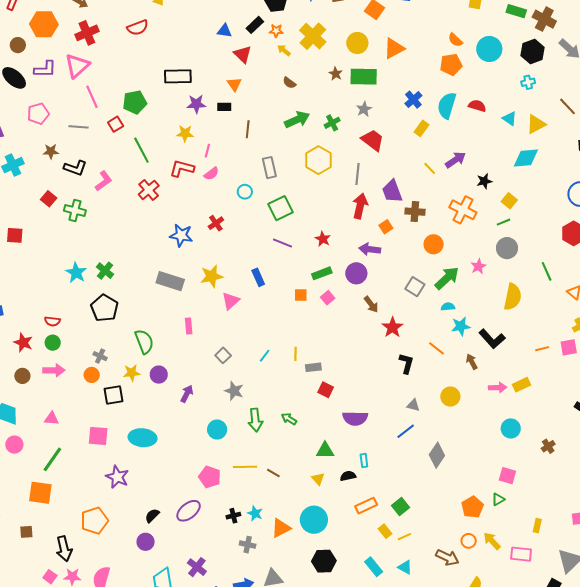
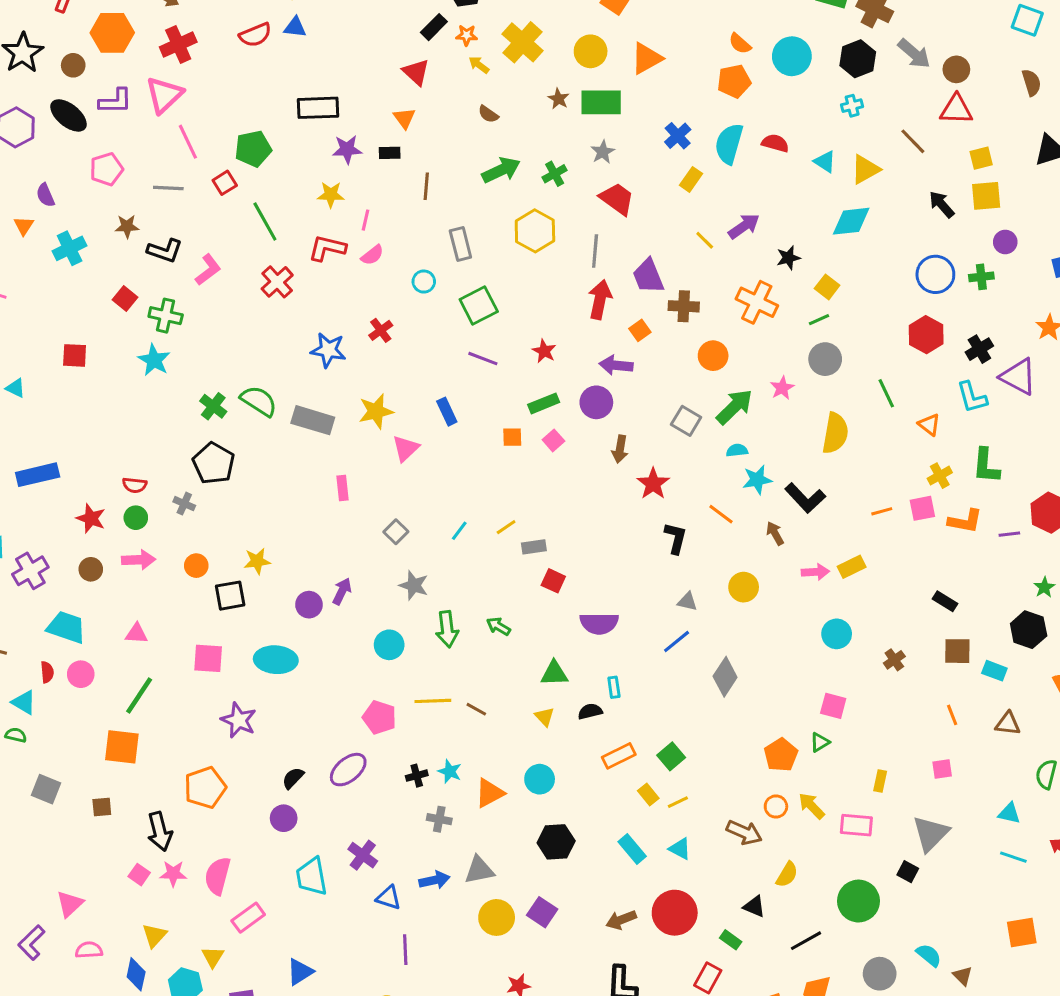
blue triangle: (224, 31) -> (295, 27), moved
cyan star: (76, 273) -> (154, 360), moved
brown arrow: (371, 304) -> (620, 449), turned 48
green semicircle: (144, 342) -> (259, 401), moved, turned -35
yellow line: (295, 354) -> (506, 527), turned 56
gray cross: (100, 356) -> (184, 504), moved
purple circle: (159, 375) -> (309, 605), moved
cyan circle: (314, 520) -> (540, 779), size x0.7

